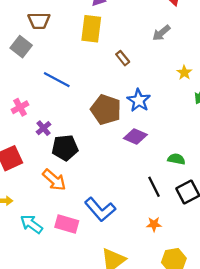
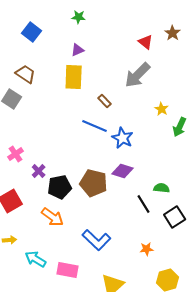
brown trapezoid: (39, 21) -> (26, 74), turned -140
gray arrow: (161, 33) -> (138, 75), size x1.6
blue line: (57, 80) -> (95, 126), moved
brown pentagon: (106, 110) -> (94, 183), moved
black line: (154, 187) -> (144, 204), moved
pink rectangle: (67, 224) -> (68, 270), moved

